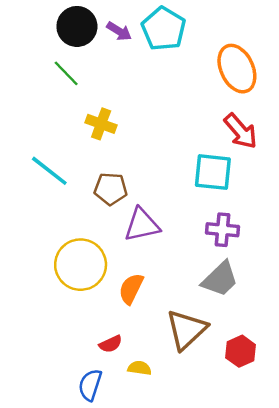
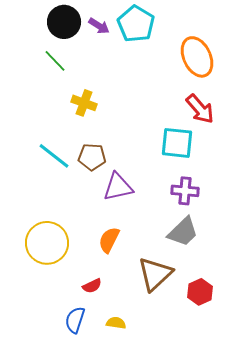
cyan line: (49, 171) -> (54, 156), moved
yellow circle: (81, 265) -> (47, 243), moved
yellow semicircle: (140, 368) -> (116, 323), moved

